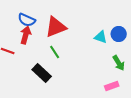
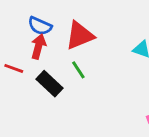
black rectangle: (42, 73) -> (49, 84), moved

